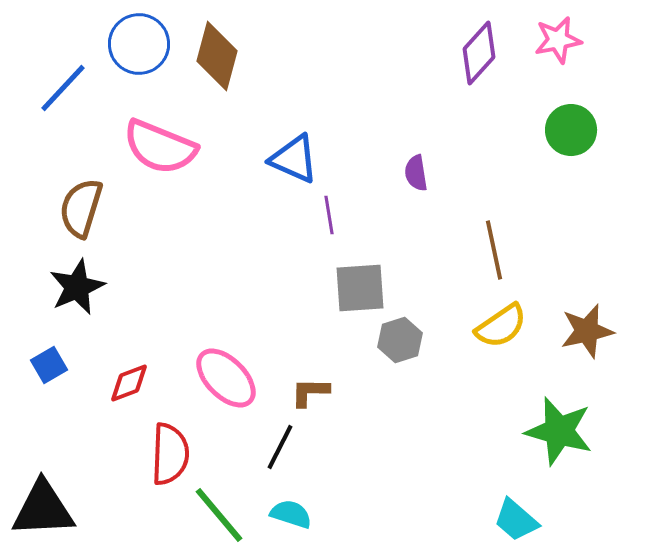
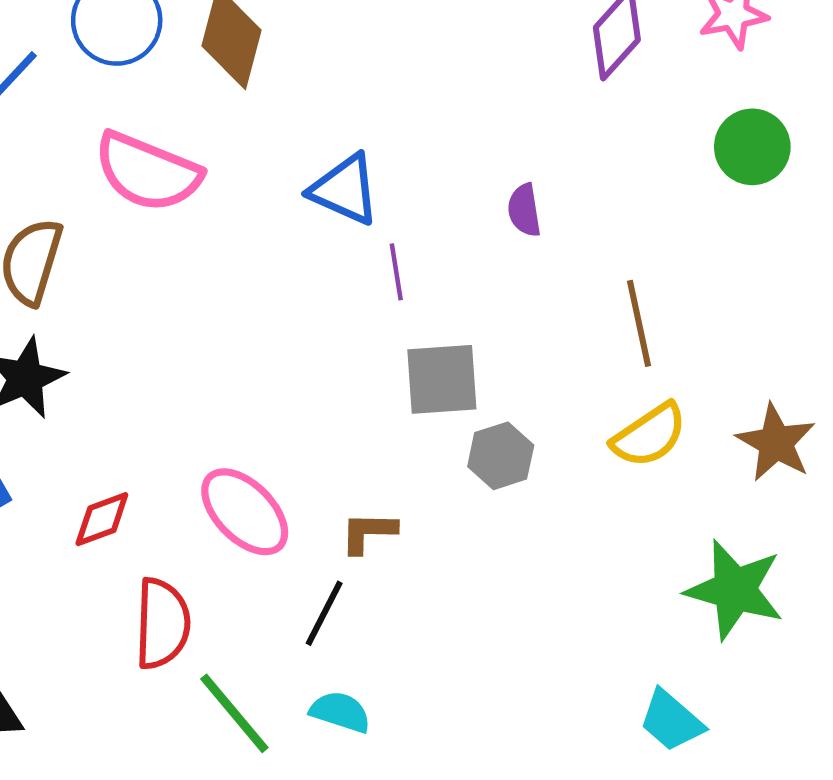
brown star: (587, 331) -> (776, 443), turned -30

